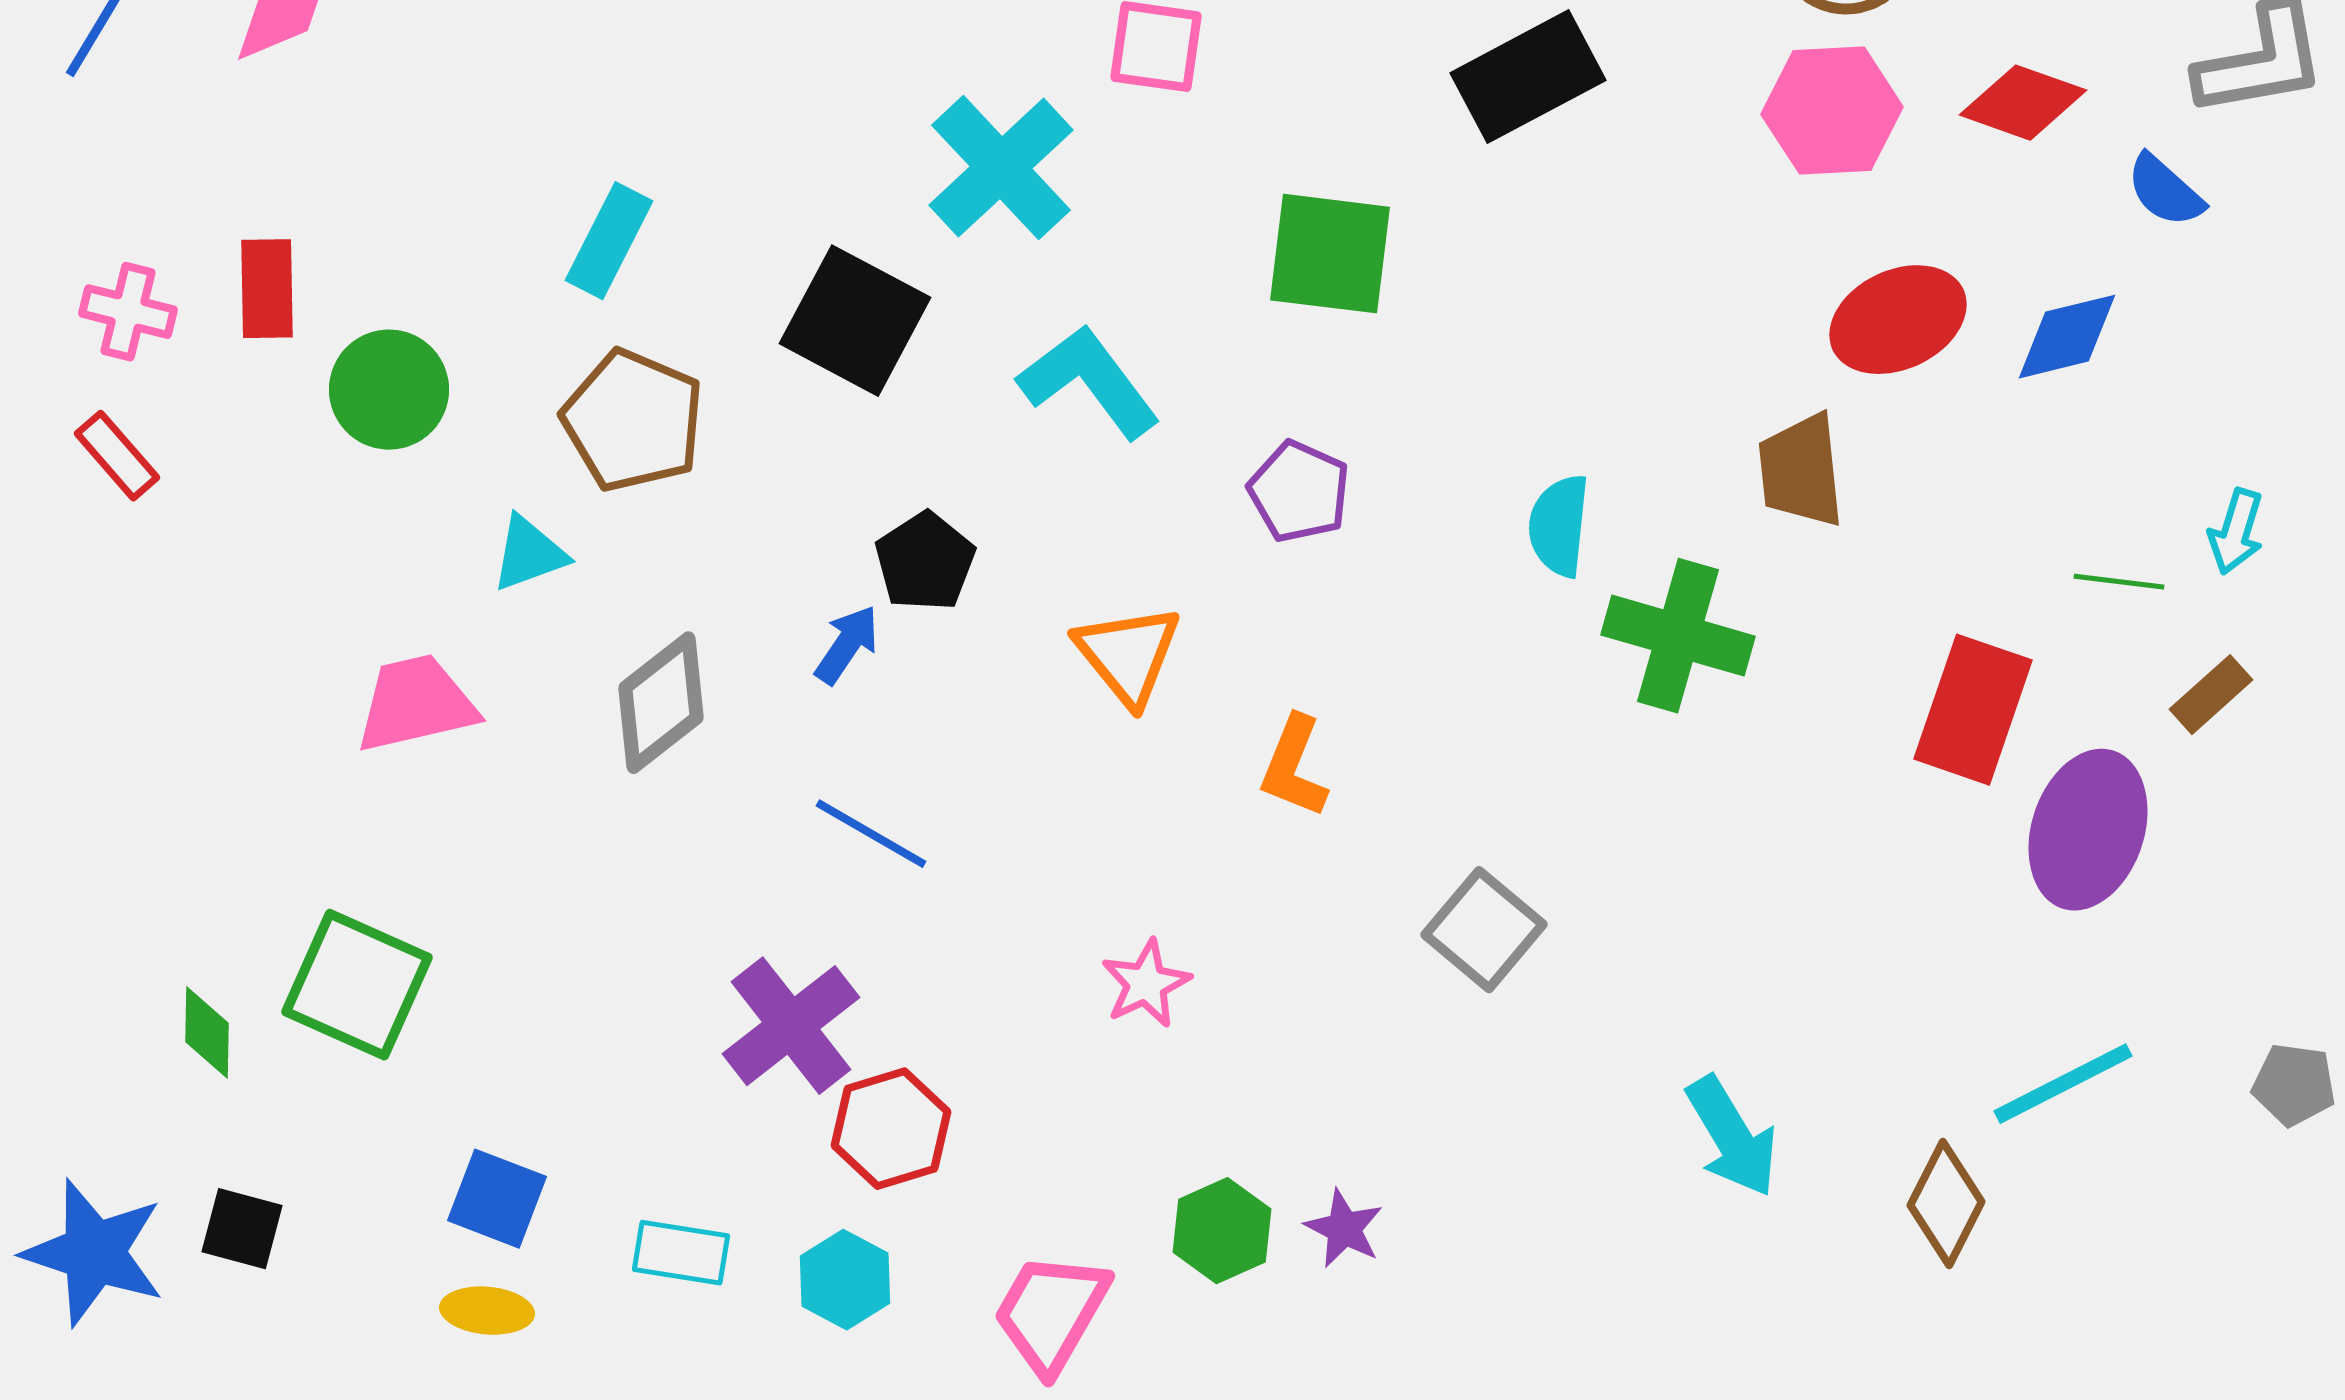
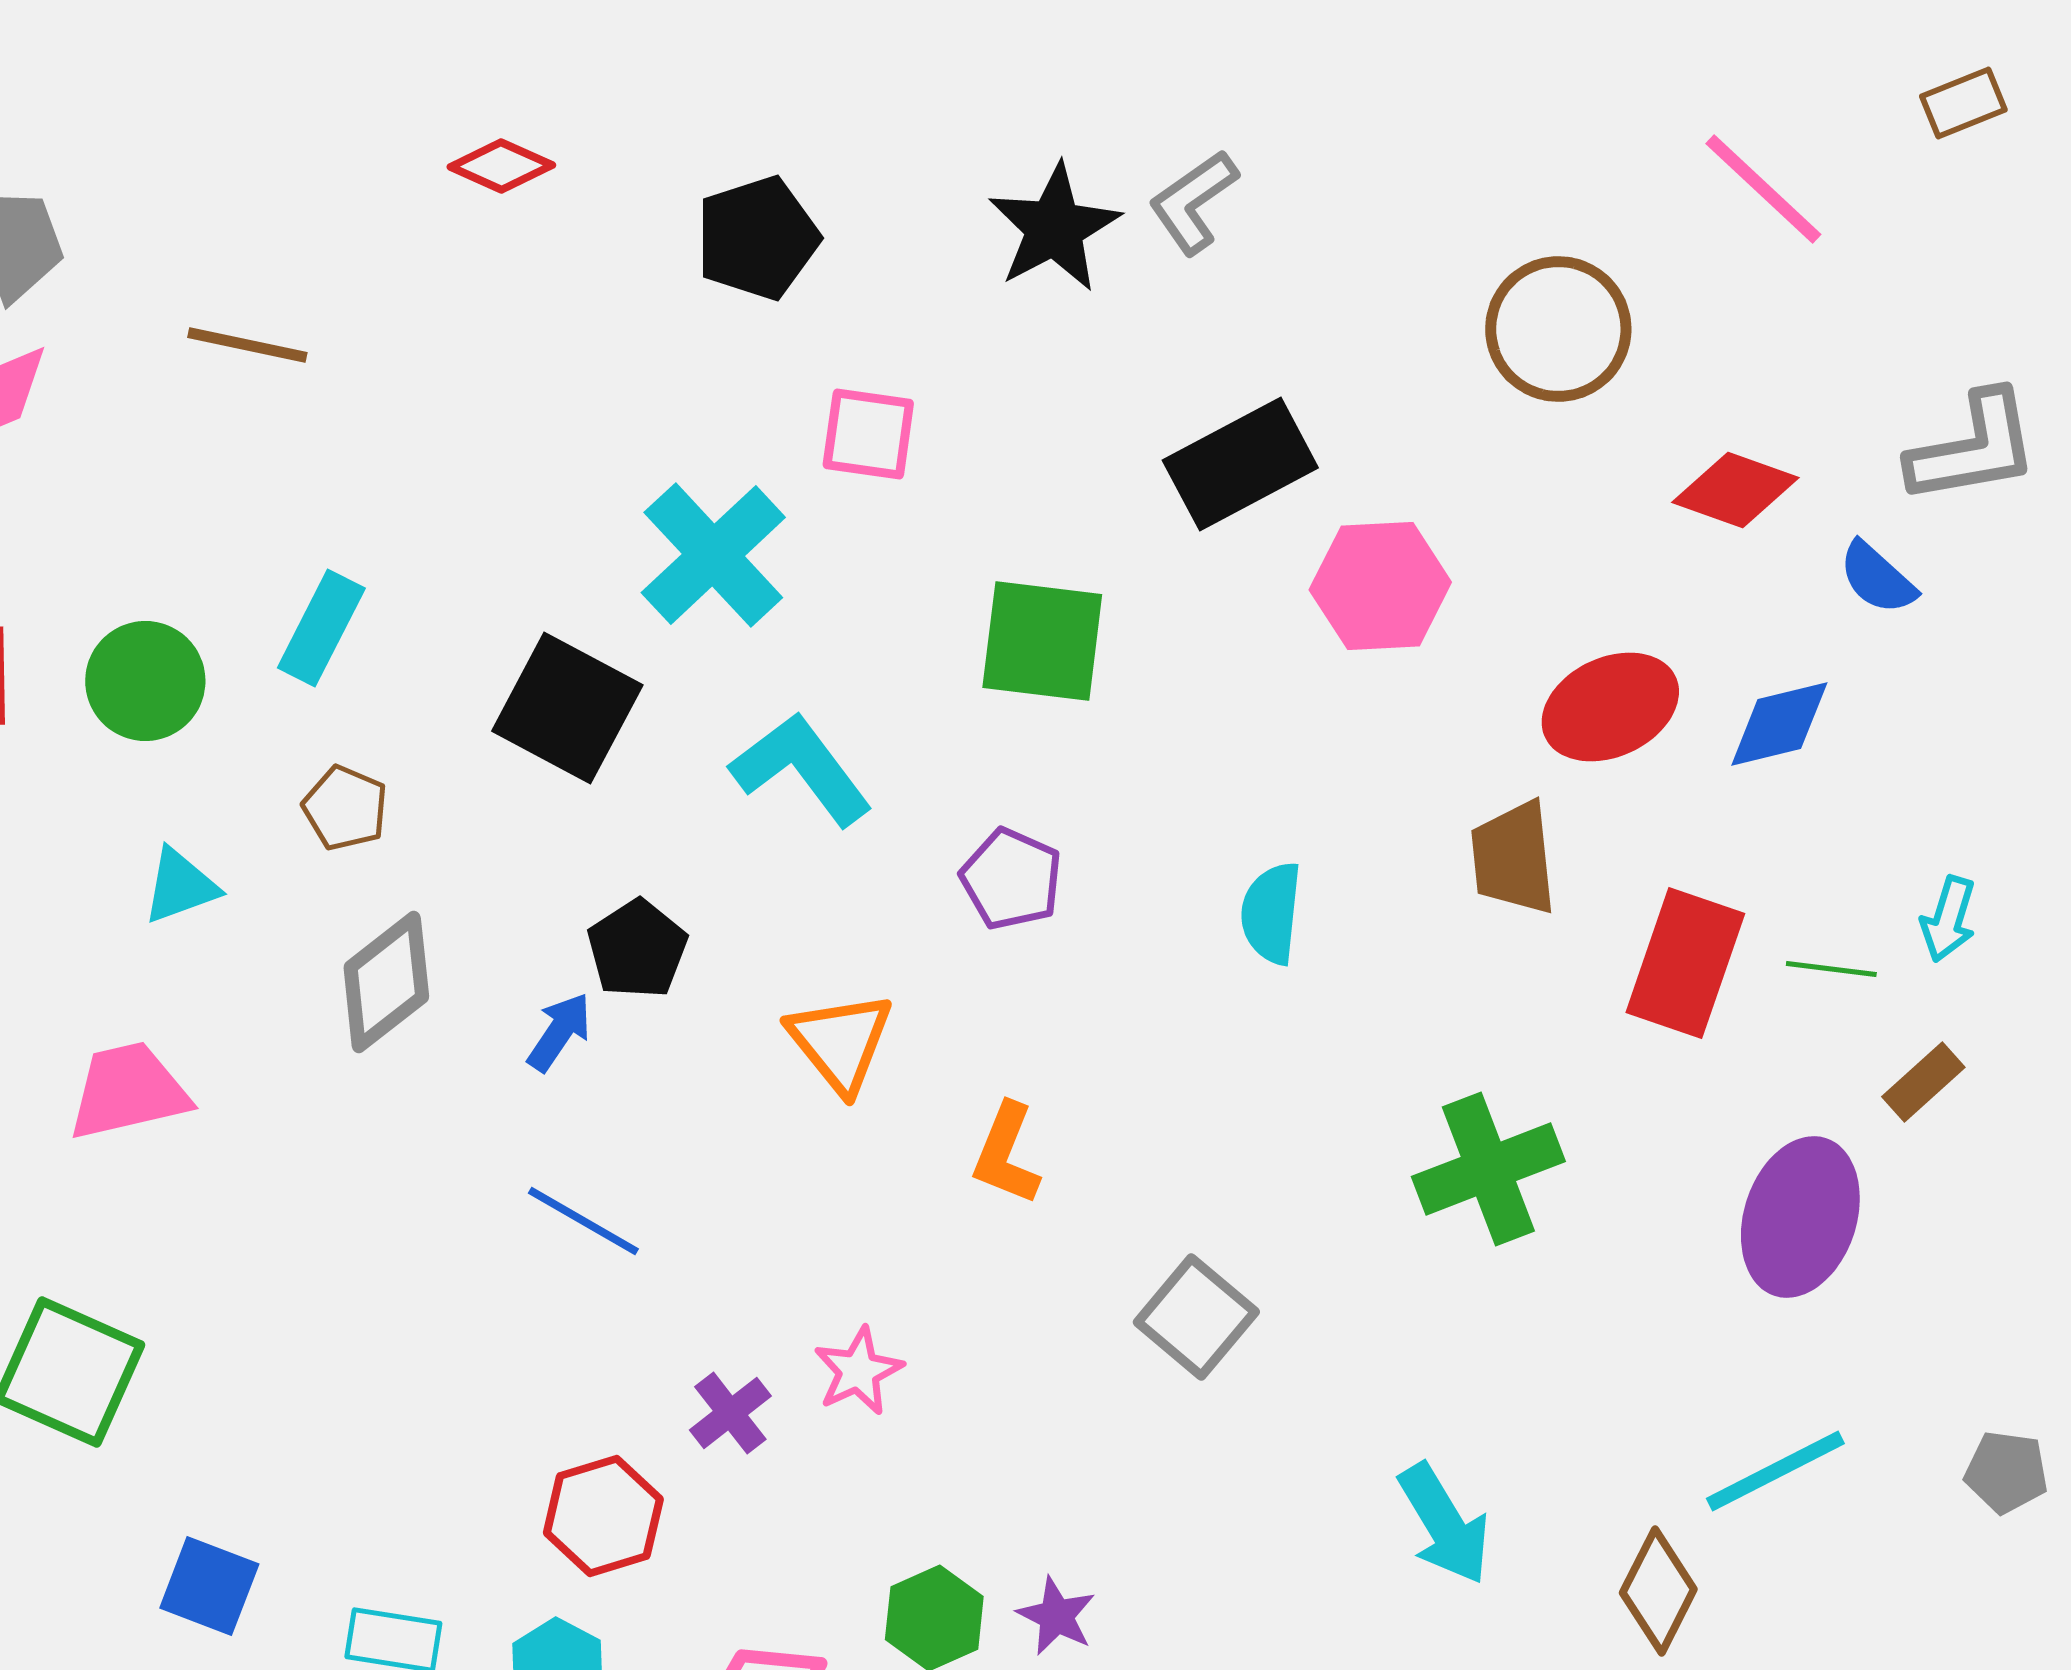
pink hexagon: (1832, 111) -> (1380, 586), moved
green circle: (389, 390) -> (145, 681), moved
brown pentagon: (633, 421) -> (345, 808), size x0.6
cyan triangle: (529, 554) -> (180, 886), moved
green cross: (1678, 636) -> (1488, 1169), moved, turned -37
gray diamond: (661, 703) -> (386, 982), moved
red rectangle: (1973, 710) -> (1685, 963), moved
purple cross: (791, 1026) -> (730, 1413), moved, size x0.6

